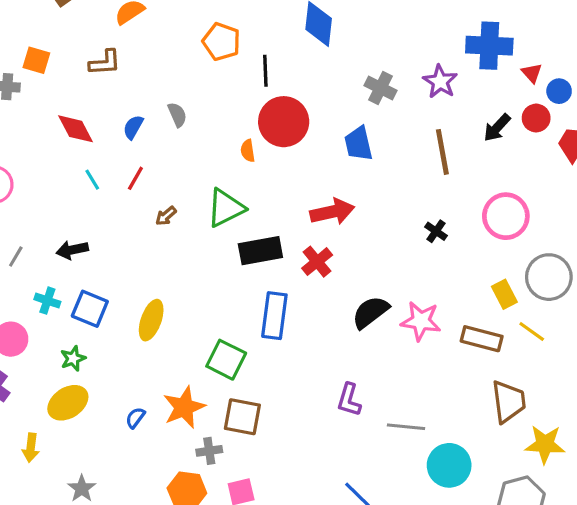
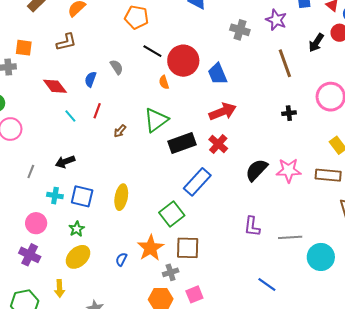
black line: (265, 71) -> (152, 51), moved, turned -48
blue trapezoid: (358, 144) -> (217, 74), moved
black cross: (436, 231) -> (289, 113), turned -32
blue rectangle: (274, 316) -> (197, 182), turned 44
green square: (226, 360) -> (172, 214), turned 35

